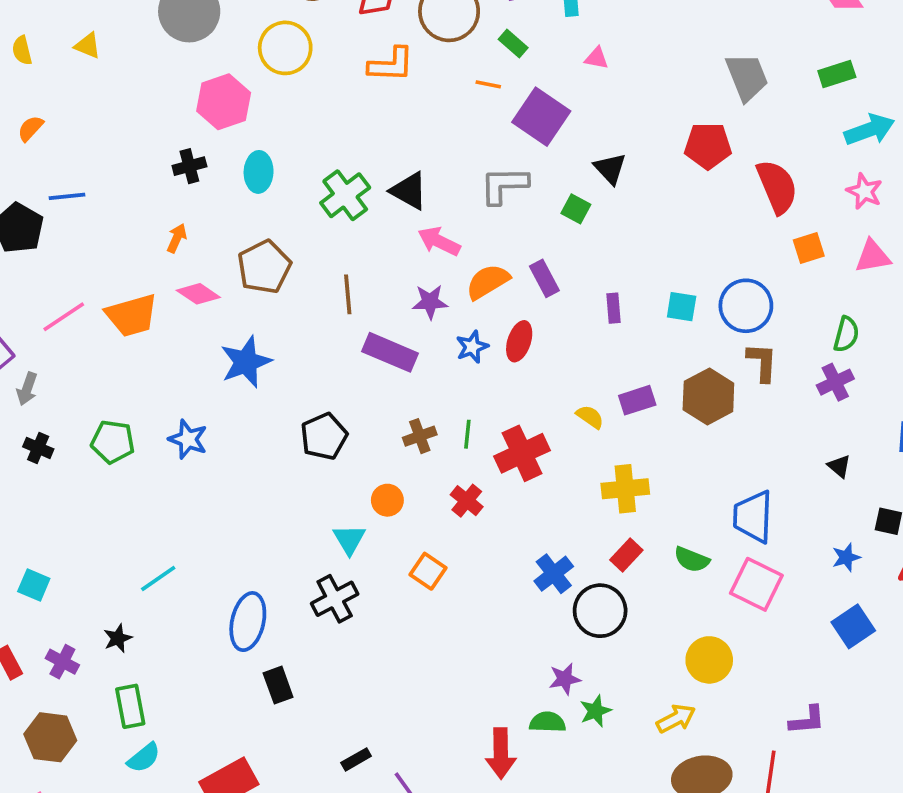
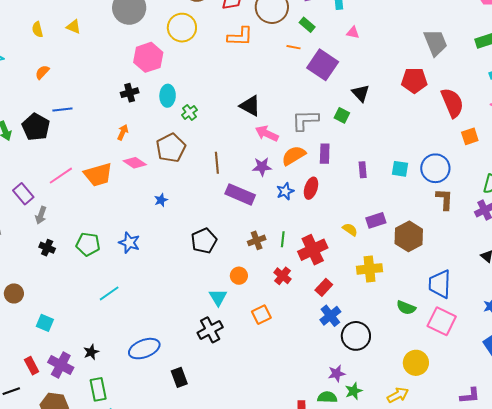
gray L-shape: (504, 185) -> (305, 120), moved
green cross: (345, 195) -> (189, 112), moved, size x0.6
purple rectangle: (544, 278) -> (325, 154), turned 30
blue star: (246, 362) -> (161, 200), size x0.5
brown hexagon: (708, 396) -> (409, 236), moved
red rectangle: (626, 555) -> (324, 287), moved
orange square: (428, 571) -> (261, 315), turned 30
cyan line: (158, 578) -> (109, 293), moved
blue ellipse: (248, 622) -> (144, 349), moved, turned 56
purple cross: (62, 662) -> (61, 365), size x1.4

